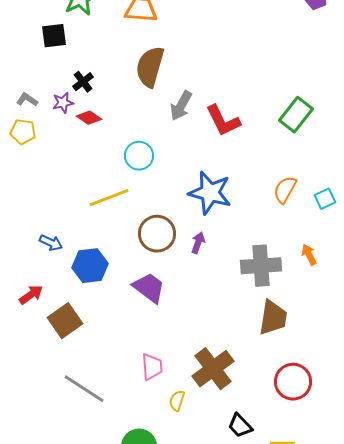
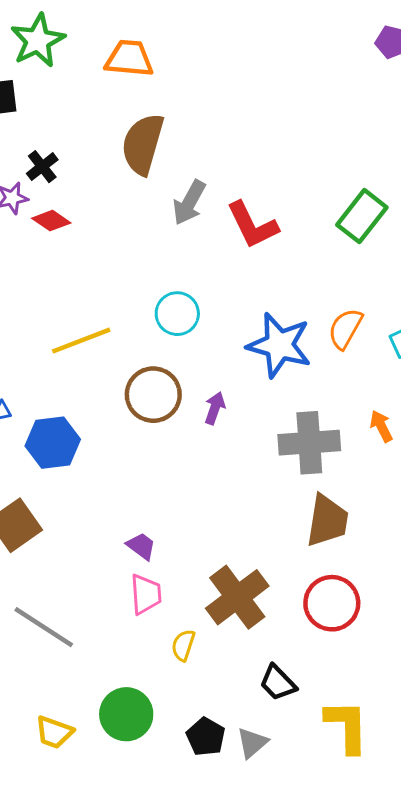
cyan circle: (139, 156) -> (177, 314), moved
blue star: (210, 193) -> (279, 345), moved
purple trapezoid: (149, 288) -> (141, 546), moved, size x0.6
red circle: (293, 382) -> (332, 603), moved

